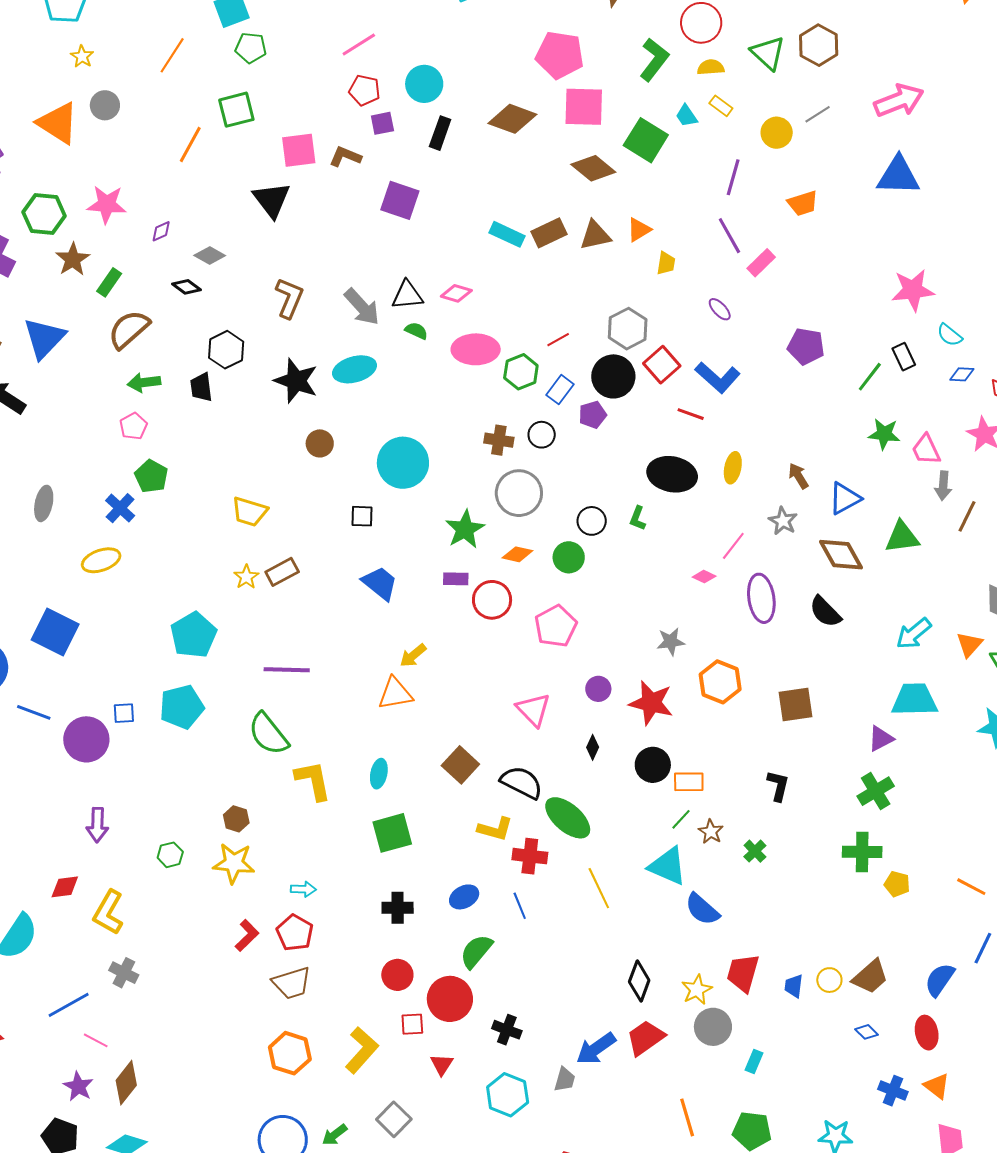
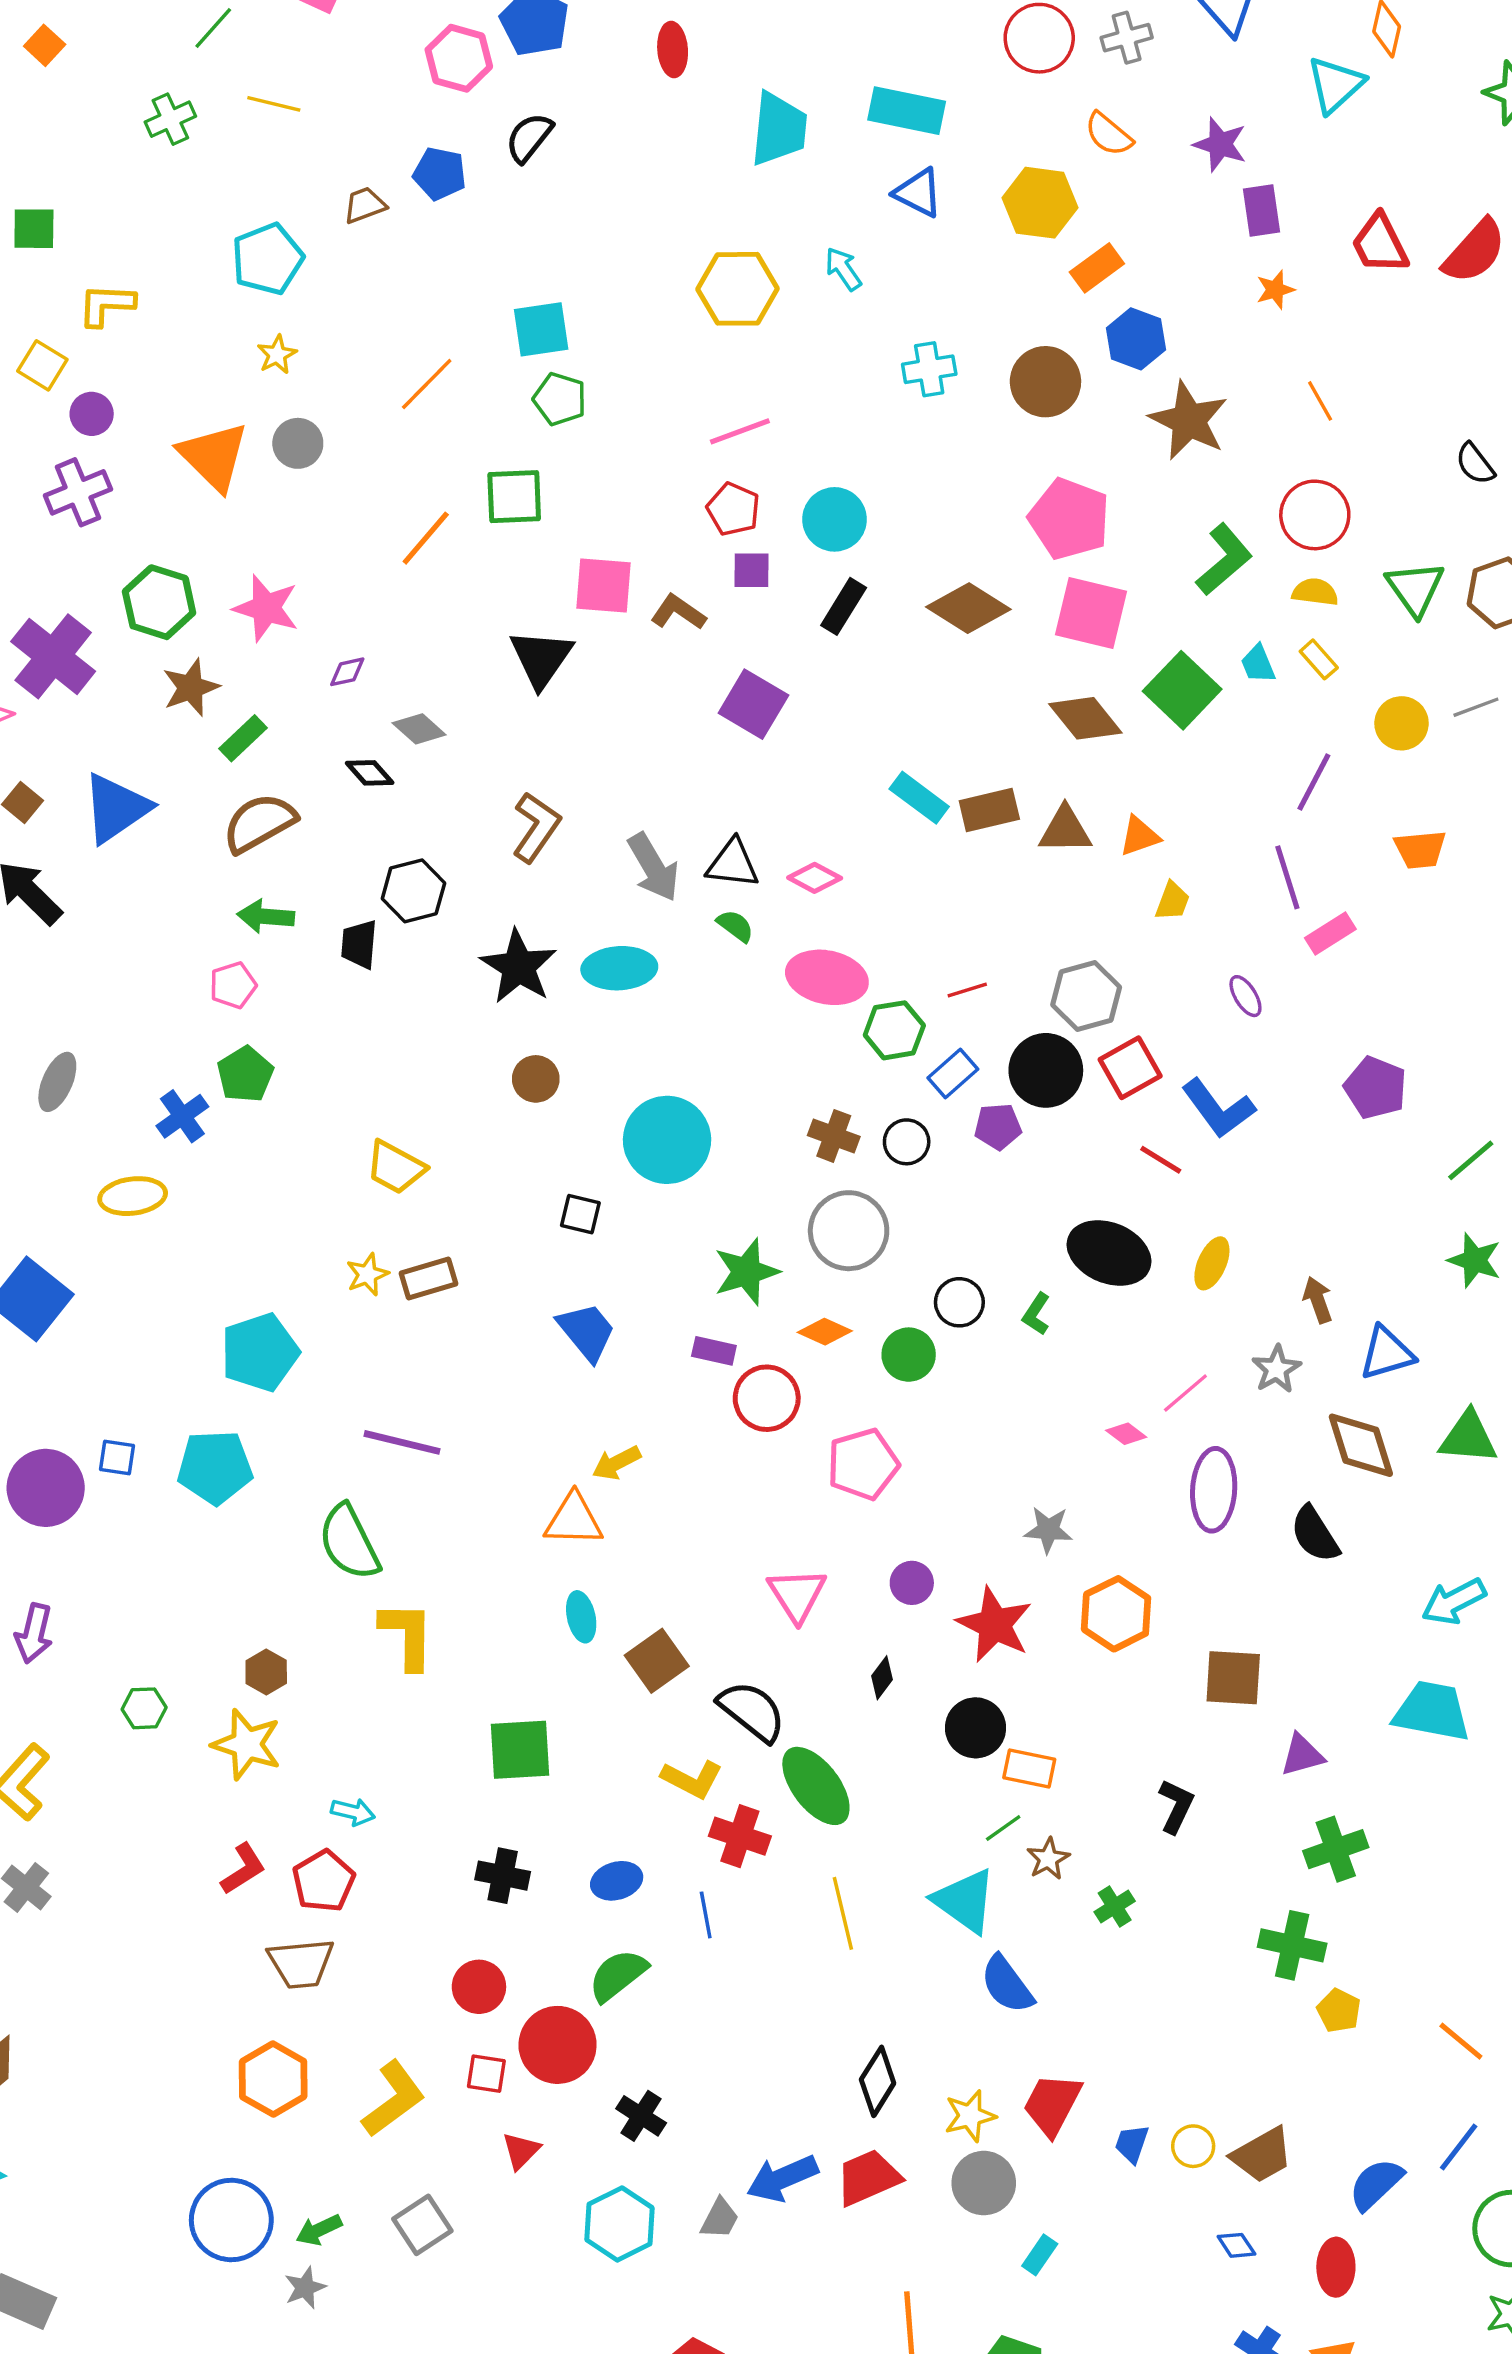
purple triangle: (881, 739) -> (1302, 1755), moved
cyan ellipse: (379, 774) -> (581, 1617), moved, turned -36

